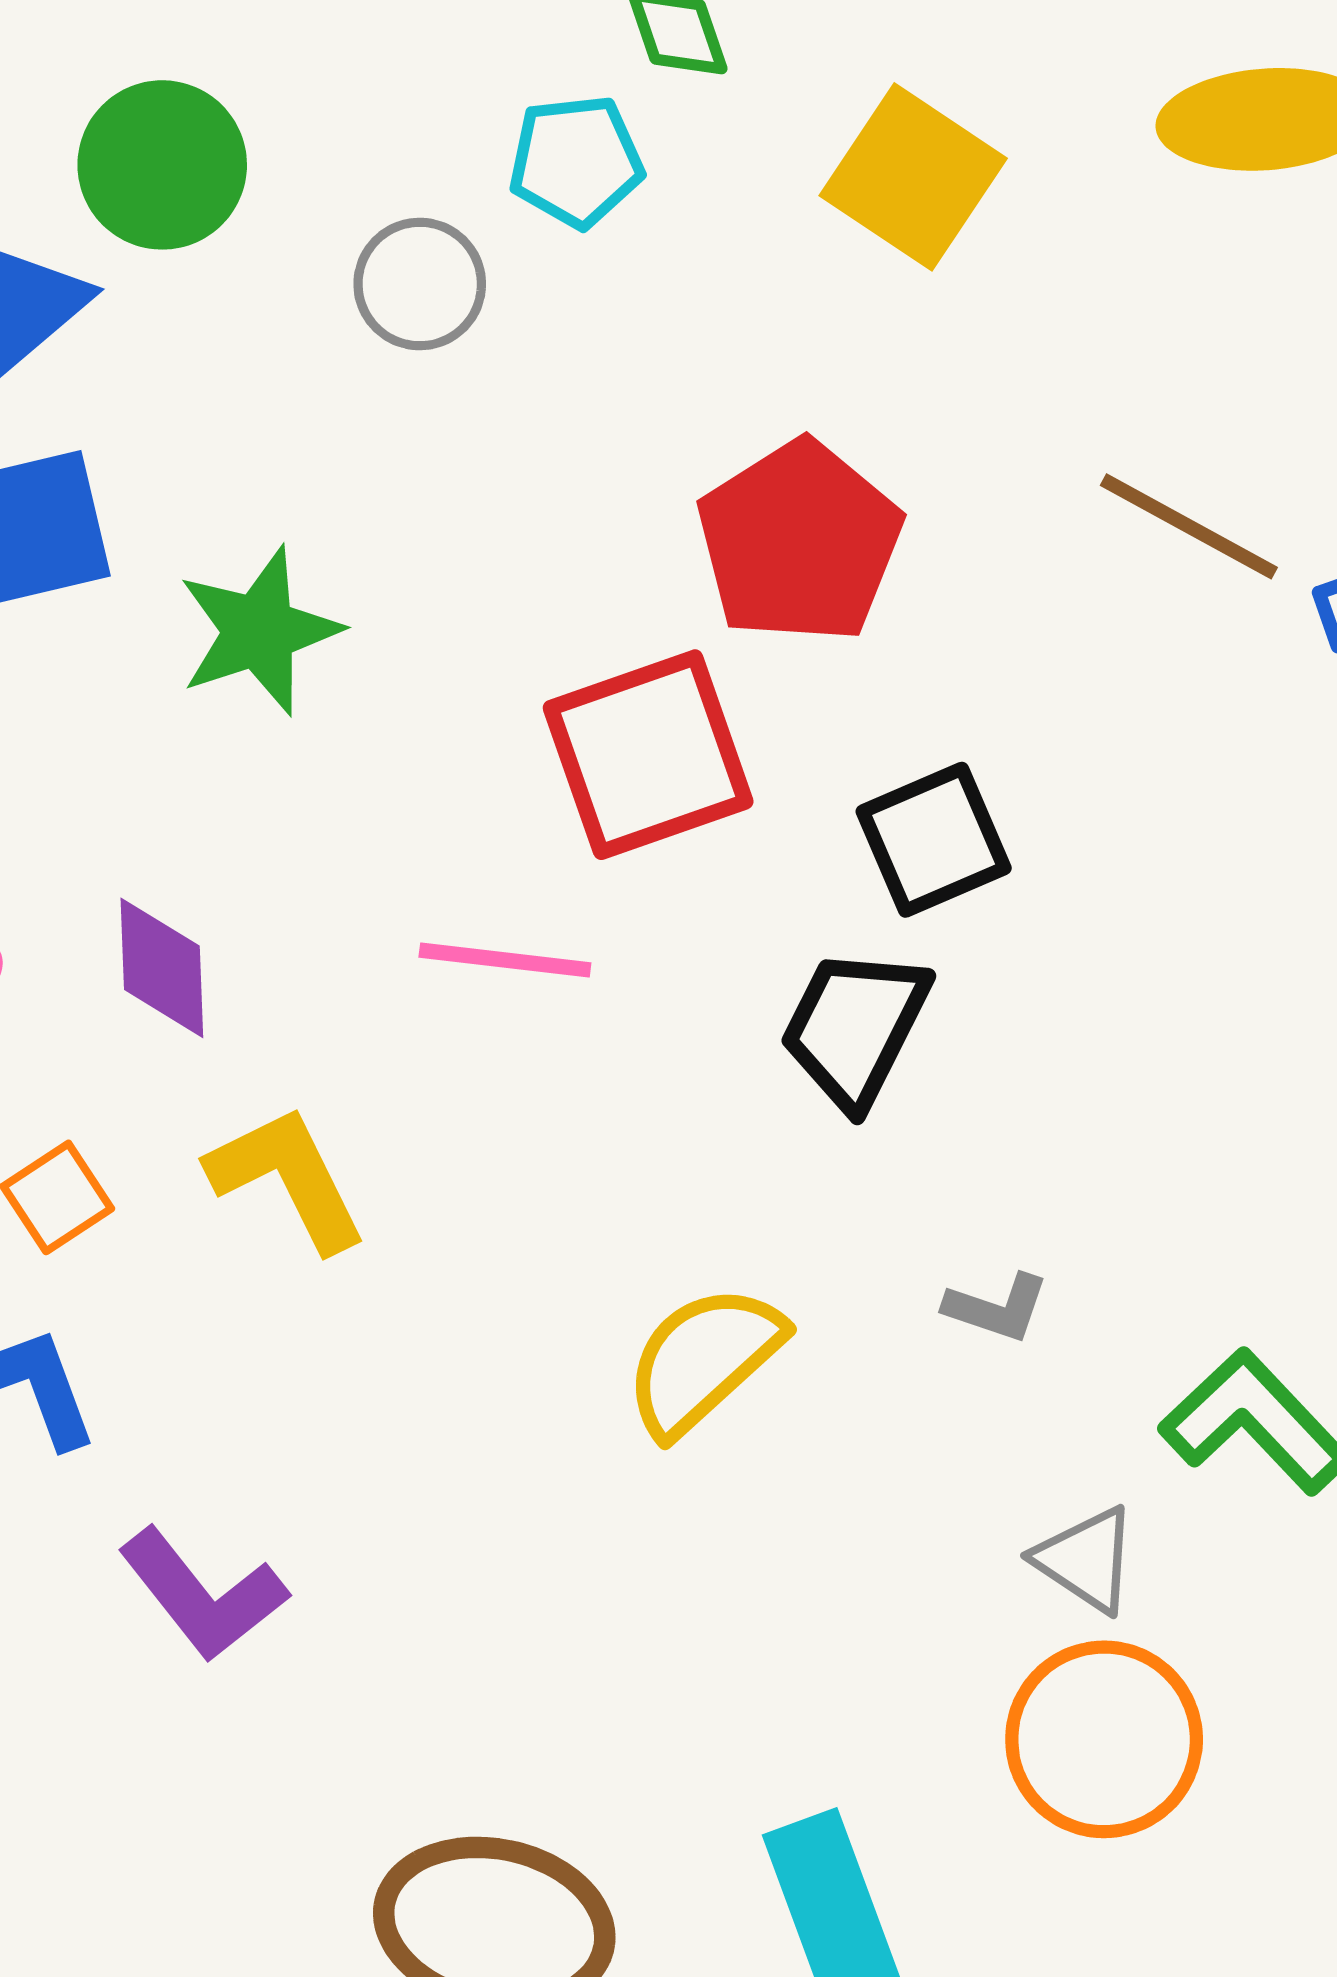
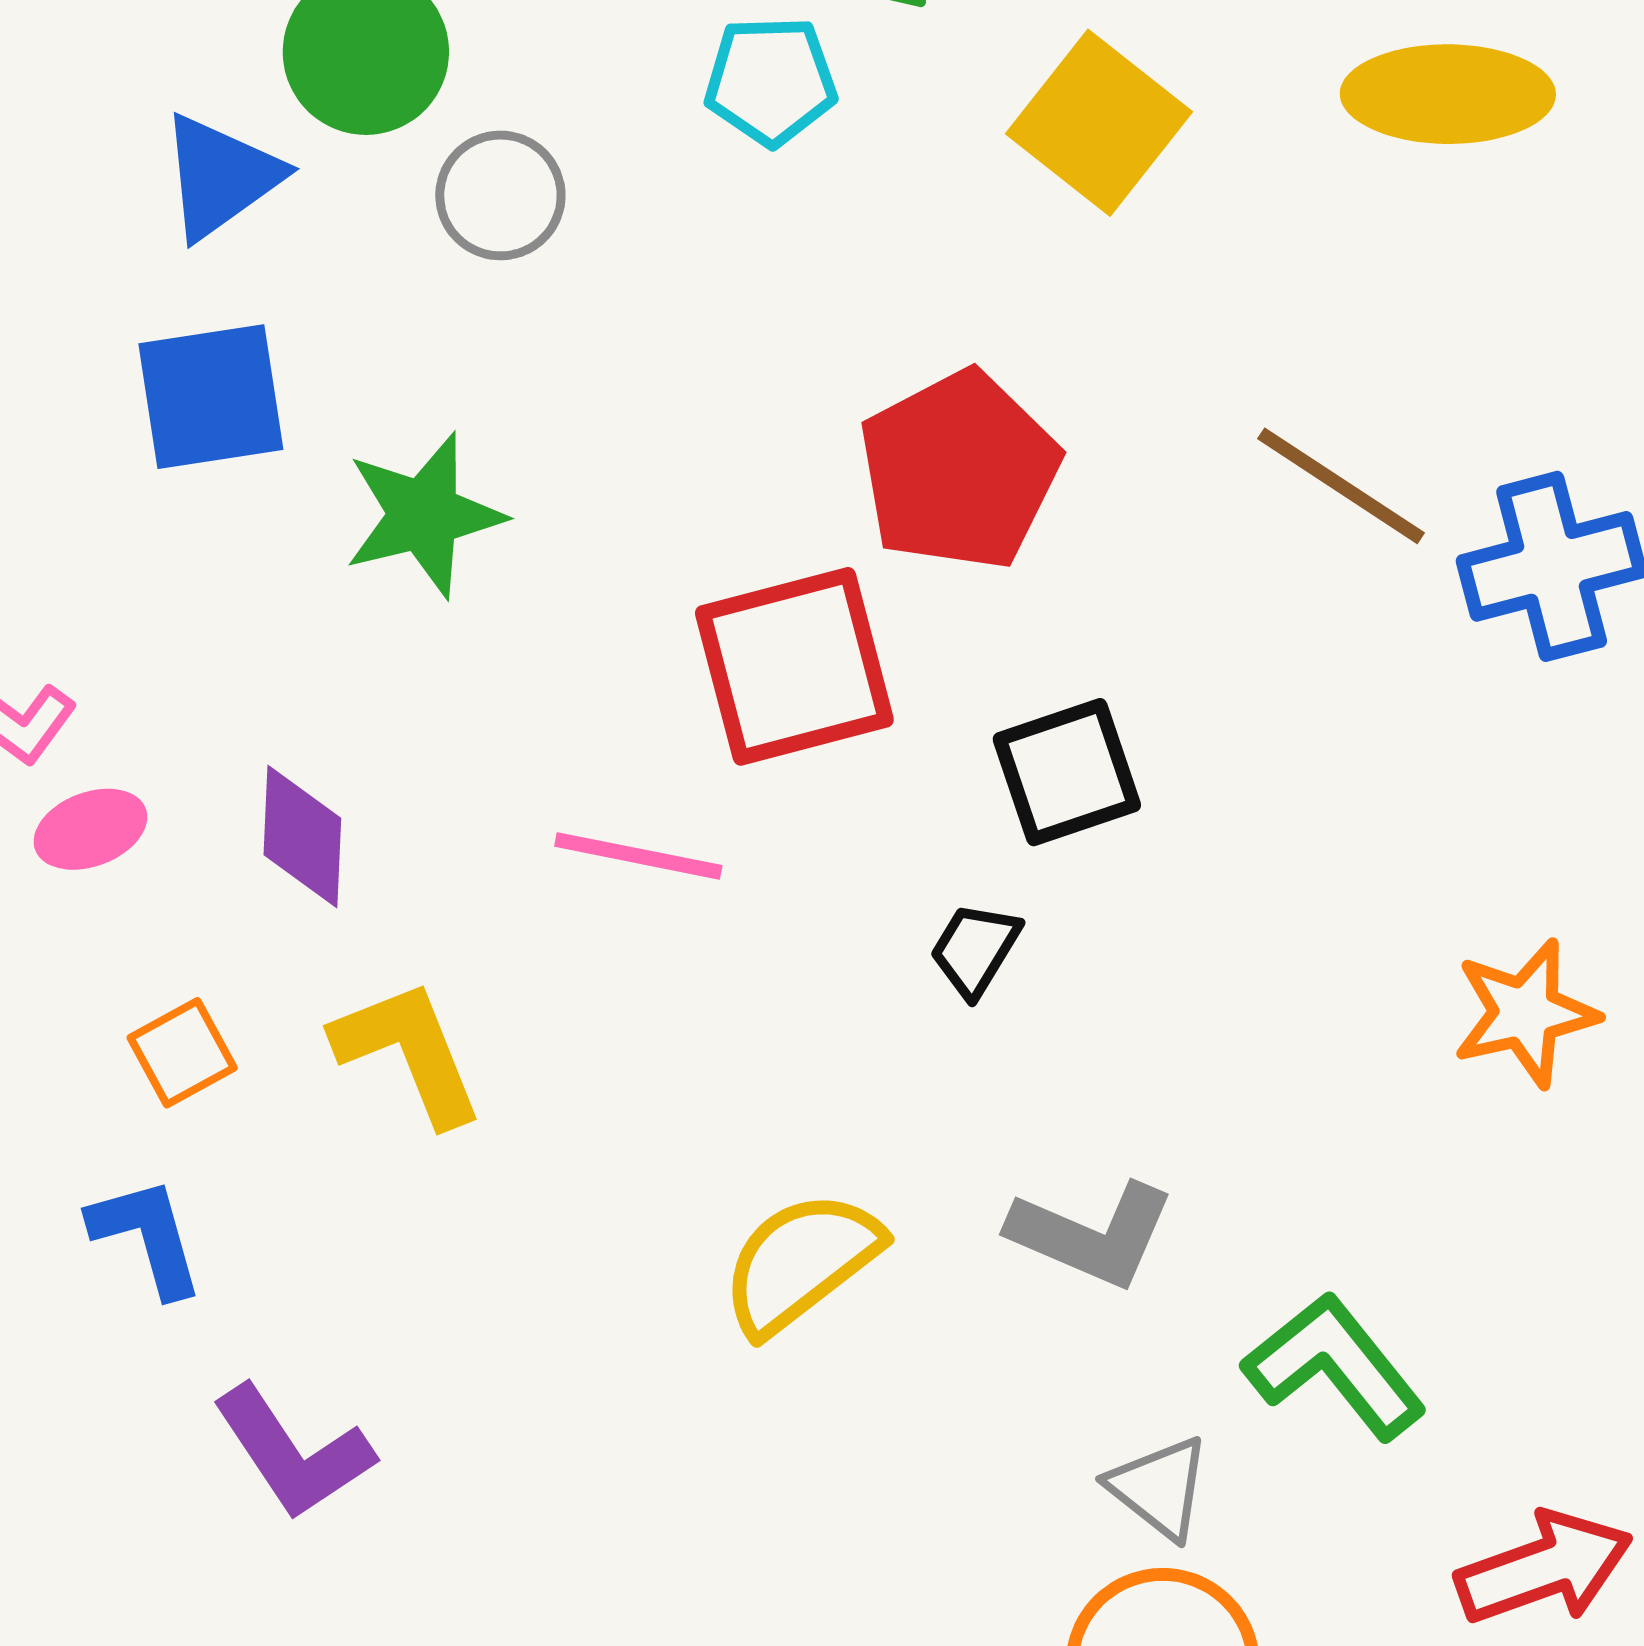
gray circle: (420, 284) -> (500, 195), moved
black trapezoid: (855, 1027) -> (975, 949), size x0.6
gray L-shape: (997, 1308) -> (1092, 1234), size x1.6

